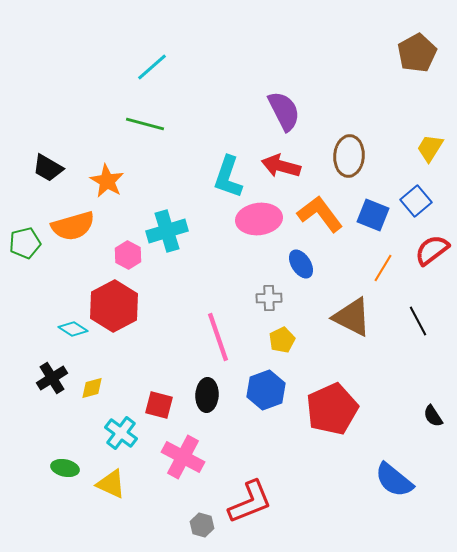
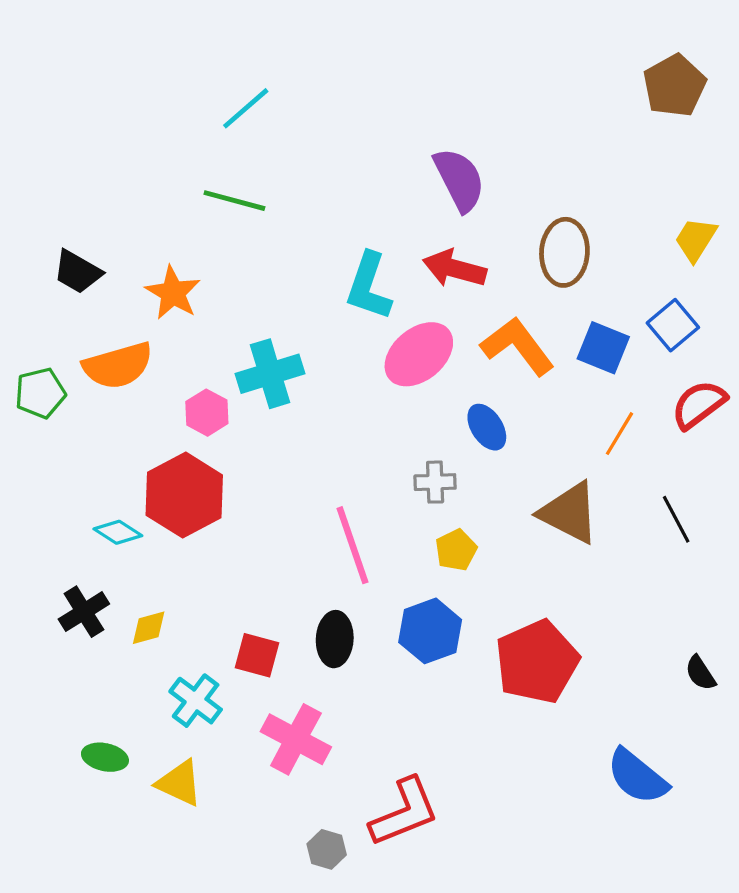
pink ellipse: (259, 219) -> (419, 354), turned -33

